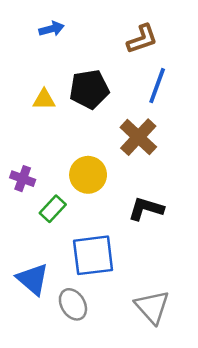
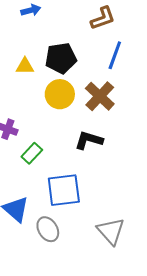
yellow circle: (88, 175) -> (60, 94), moved
black L-shape: (146, 209) -> (89, 140), moved

